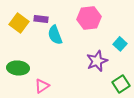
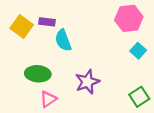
pink hexagon: (89, 18) -> (129, 18), moved
purple star: (97, 61) -> (87, 82), moved
green ellipse: (18, 68) -> (38, 74), moved

